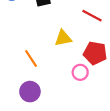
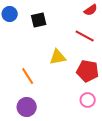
pink circle: (80, 72) -> (88, 100), moved

